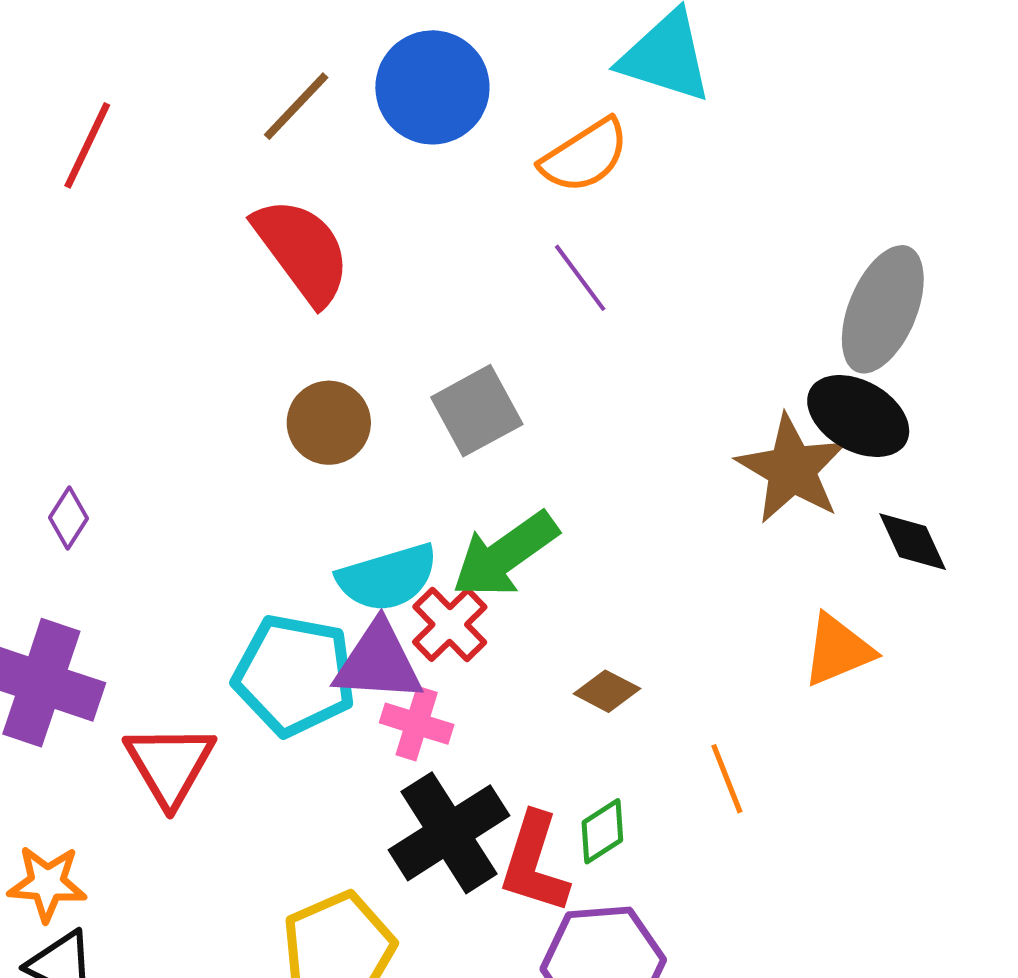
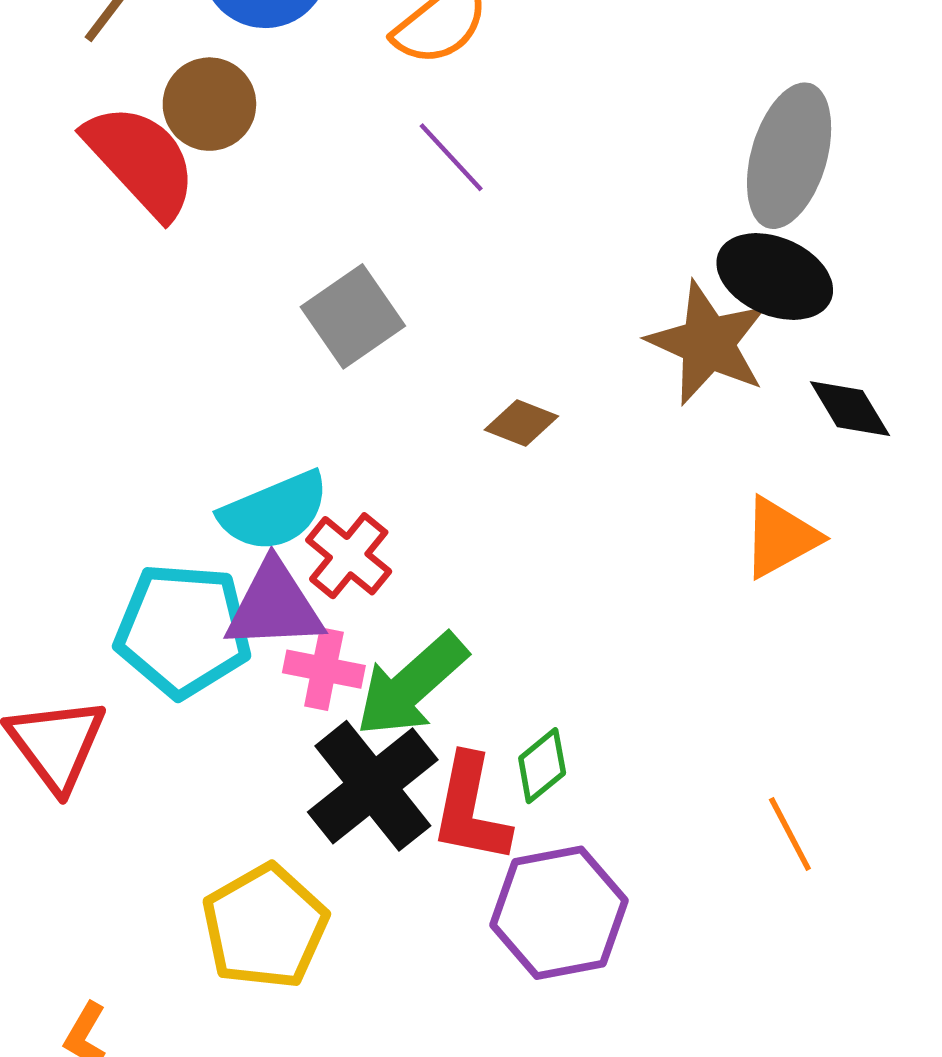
brown circle: (329, 423) -> (209, 104), moved
green arrow: (505, 555) -> (411, 685), moved
brown diamond: (607, 691) -> (521, 423), moved
orange line: (727, 779) -> (790, 834), moved

